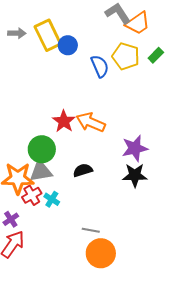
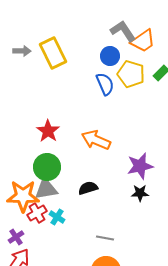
blue circle: (68, 45) -> (110, 56), moved
red star: (64, 121) -> (48, 131), moved
black star: (135, 175) -> (140, 193), size x0.7
gray line: (91, 230) -> (105, 238), moved

